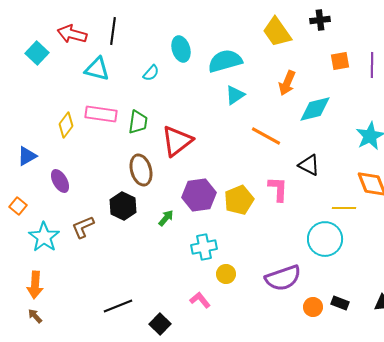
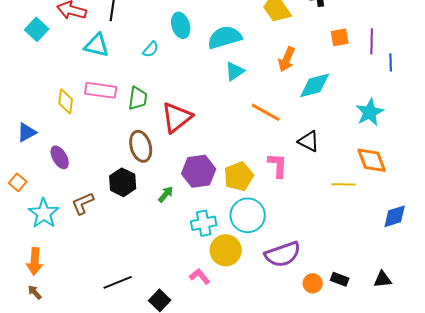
yellow diamond: (66, 125) -> (66, 101), turned -30
cyan circle: (325, 239) -> (248, 215), moved
yellow circle: (226, 274) -> (226, 250), size x1.6

